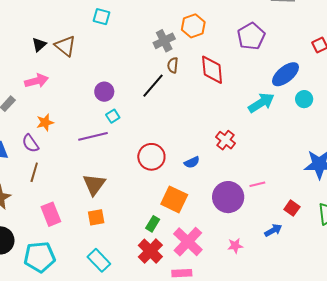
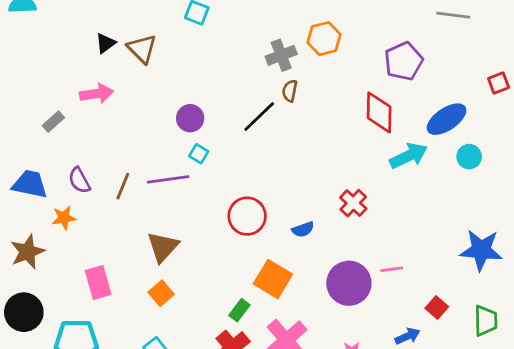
red diamond: (212, 70) -> (379, 112), moved
cyan square: (113, 116) -> (199, 154), turned -32
orange star: (45, 122) -> (64, 218), moved
brown line: (34, 172) -> (123, 186), moved
orange square: (96, 217) -> (161, 293), turned -36

